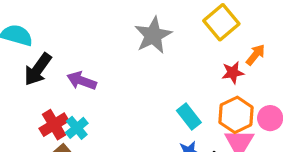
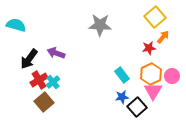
yellow square: (221, 22) -> (155, 17), moved
gray star: (153, 35) -> (100, 25), turned 30
black arrow: (38, 69) -> (29, 59), moved

